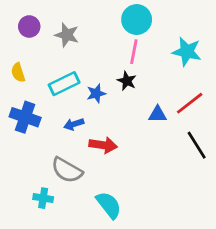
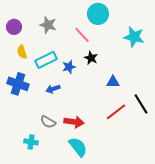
purple circle: (29, 26) -> (14, 27), moved
pink line: (134, 52) -> (82, 35), moved, turned -54
yellow semicircle: (18, 73) -> (22, 52), moved
red line: (190, 103) -> (116, 112), moved
red arrow: (103, 145) -> (74, 122), moved
gray semicircle: (67, 170) -> (48, 122), size x0.7

